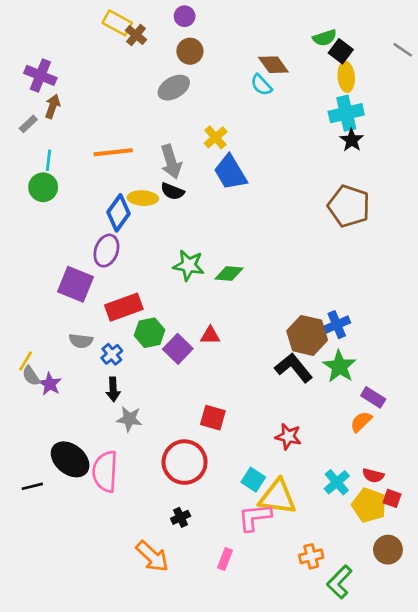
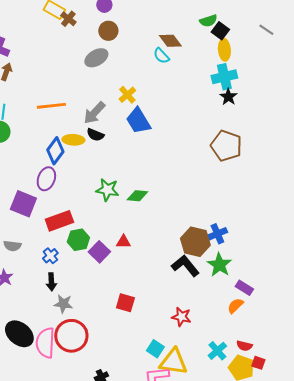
gray arrow: (171, 162) -> (94, 113), turned 60
gray semicircle: (81, 341) -> (12, 246), moved
red circle: (185, 462) -> (71, 336), moved

